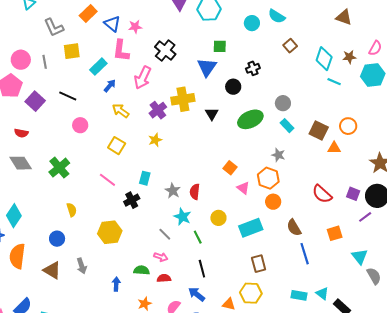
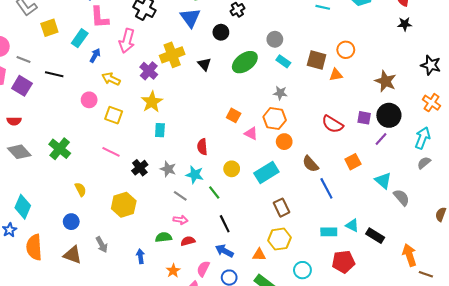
gray line: (45, 62) -> (23, 60), moved, turned -48
pink circle: (80, 125) -> (89, 100), moved
yellow star: (155, 140) -> (152, 102), size x1.5
cyan rectangle: (145, 178) -> (160, 130), moved
gray star: (173, 191) -> (168, 169), moved

